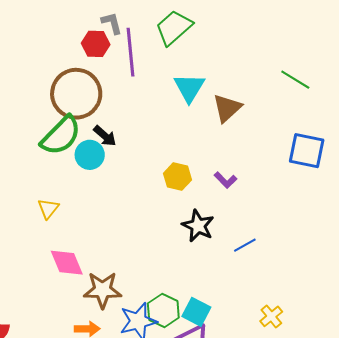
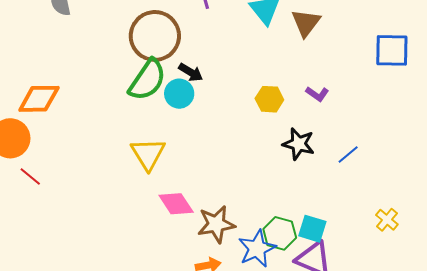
yellow triangle: (48, 208) -> (148, 154), size x1.6

